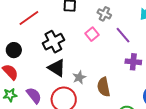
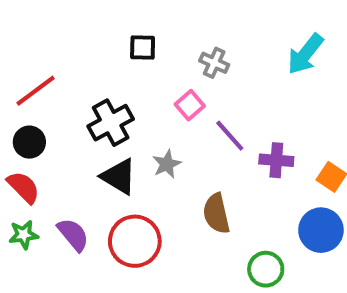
red line: (29, 18) -> (36, 91), moved
purple line: (123, 35) -> (230, 136), moved
gray star: (79, 77) -> (167, 164), moved

